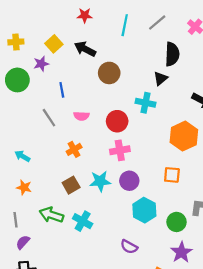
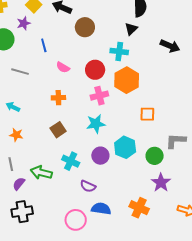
pink semicircle: (81, 116) -> (63, 67), turned 32
gray line: (49, 118) -> (20, 72), moved, turned -36
orange hexagon: (184, 136) -> (127, 80), moved
orange cross: (74, 149) -> (58, 98), turned 32
cyan star: (100, 181) -> (96, 124), moved
purple circle: (129, 181) -> (100, 156), moved
green arrow: (51, 215) -> (41, 173), moved
purple semicircle: (129, 247) -> (88, 186), moved

